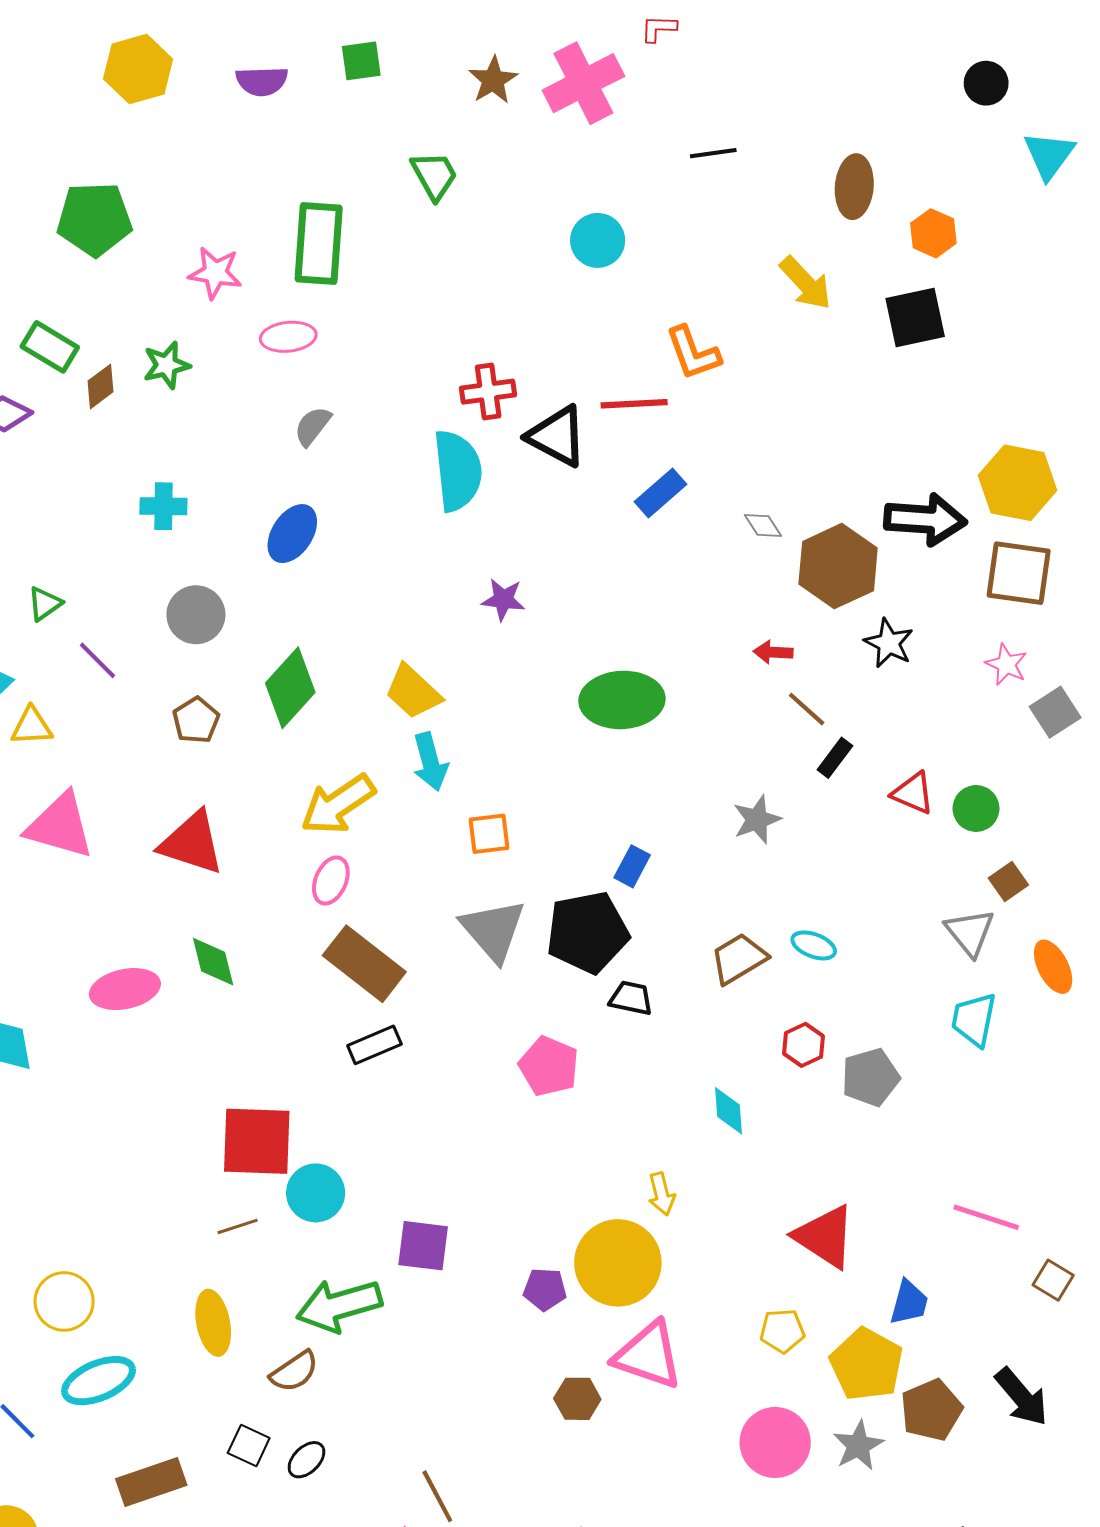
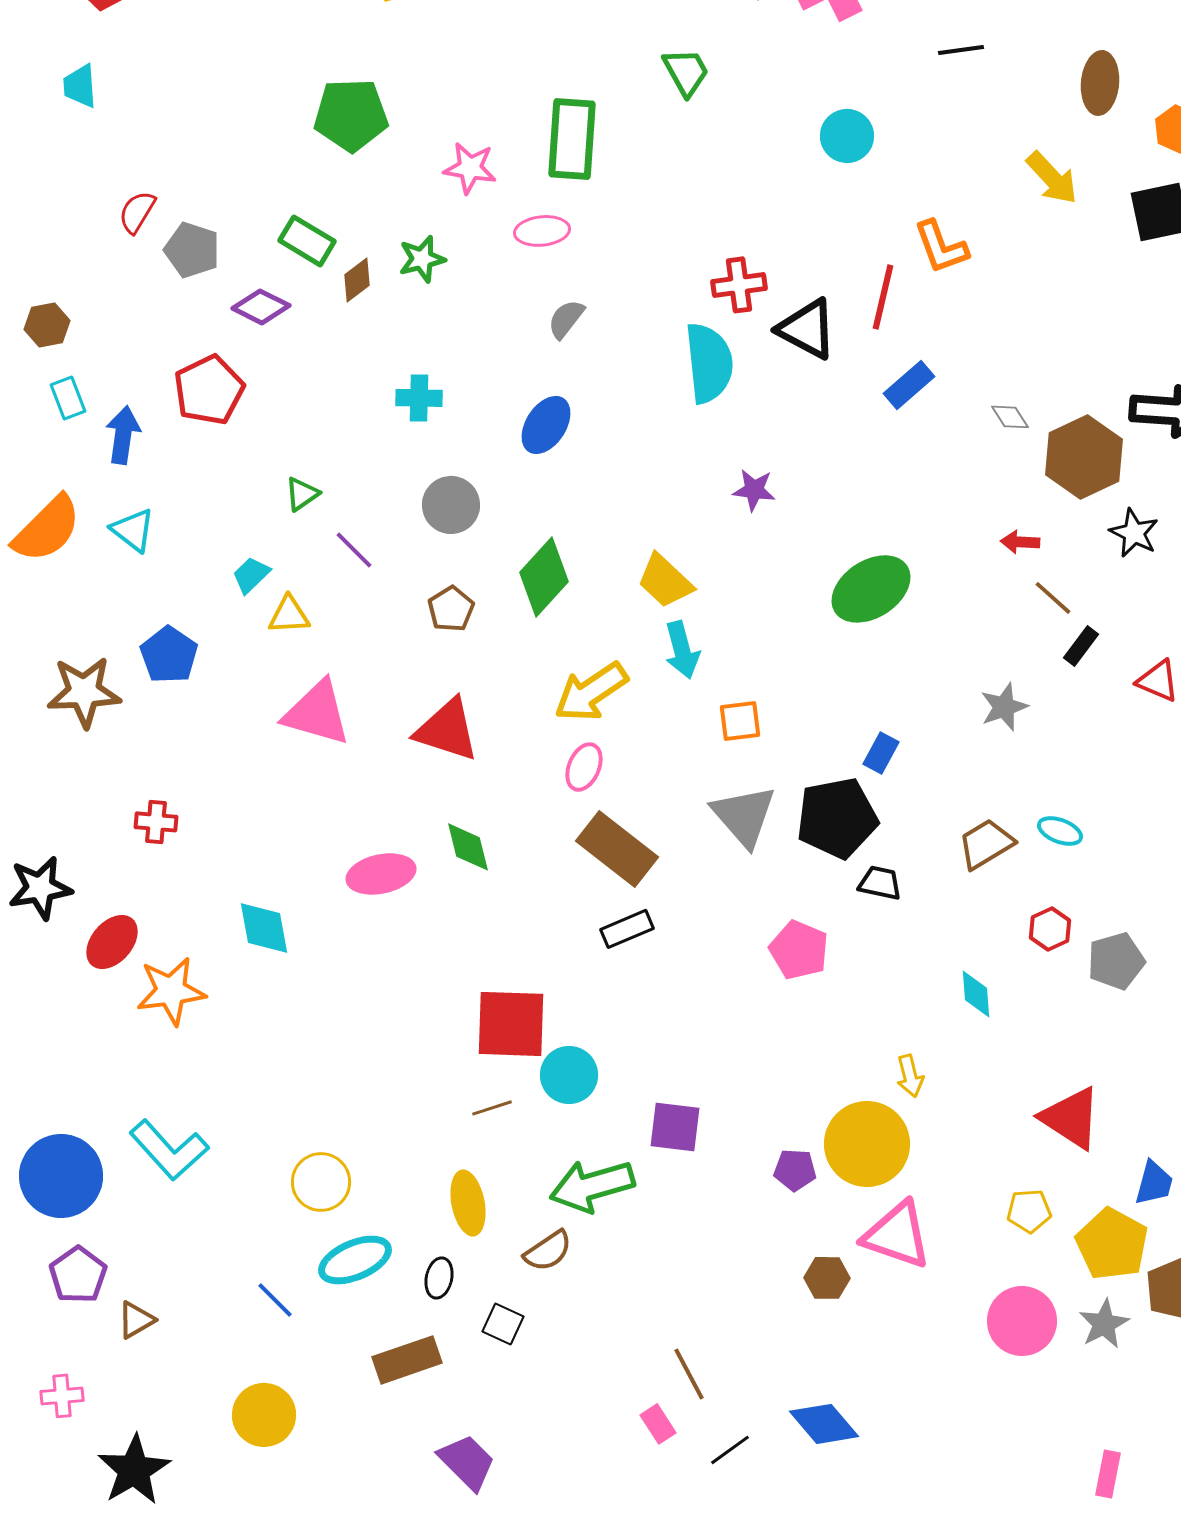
red line: (634, 404) -> (883, 297), turned -74
green ellipse: (622, 700) -> (871, 589), turned -30
black ellipse: (306, 1460) -> (439, 1278), moved, turned -33

